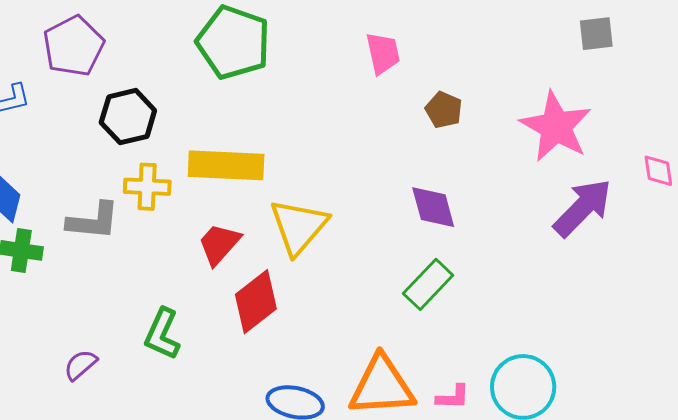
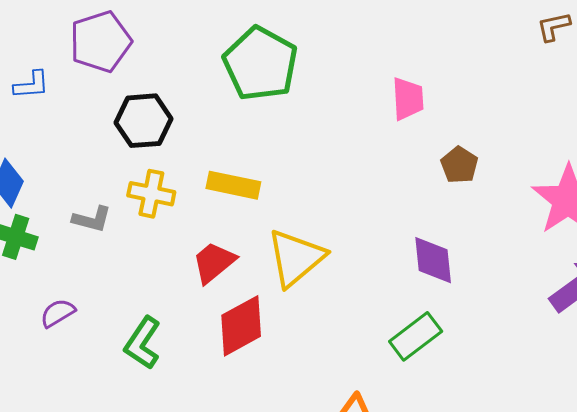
yellow rectangle: (226, 165) -> (233, 185), size x0.7
gray L-shape: (93, 221) -> (92, 219), size x0.7
purple semicircle: (81, 365) -> (58, 313), moved

